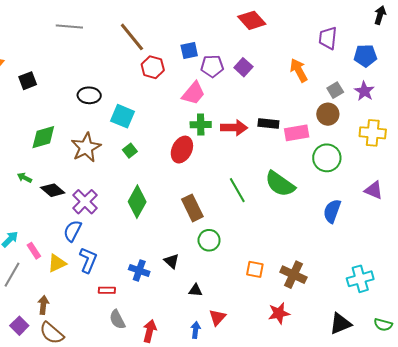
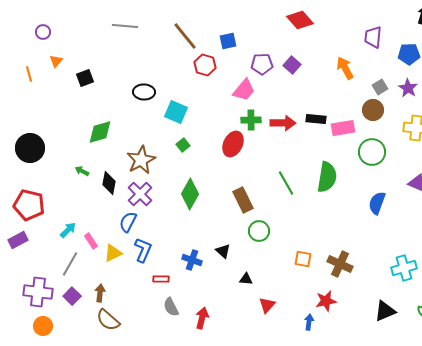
blue square: (189, 51) -> (228, 41), moved
brown star: (86, 147) -> (141, 160), moved
green semicircle: (280, 184) -> (327, 177), turned -116
black diamond: (53, 190) -> (109, 183), turned 60
purple square: (19, 326) -> (72, 296), moved
blue arrow: (195, 330) -> (309, 322), moved

